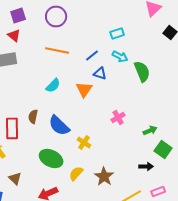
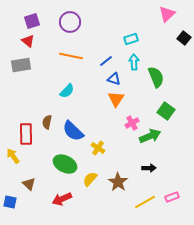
cyan arrow: (120, 56) -> (134, 62), turned -119
orange triangle: (84, 89) -> (116, 99), moved
green arrow: (150, 130) -> (150, 136), moved, size x1.5
green square: (163, 149) -> (166, 111), moved
black arrow: (146, 166) -> (149, 168), moved

